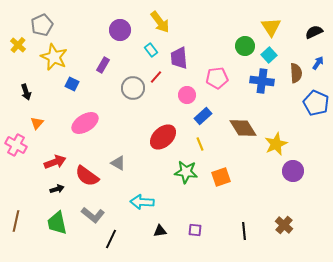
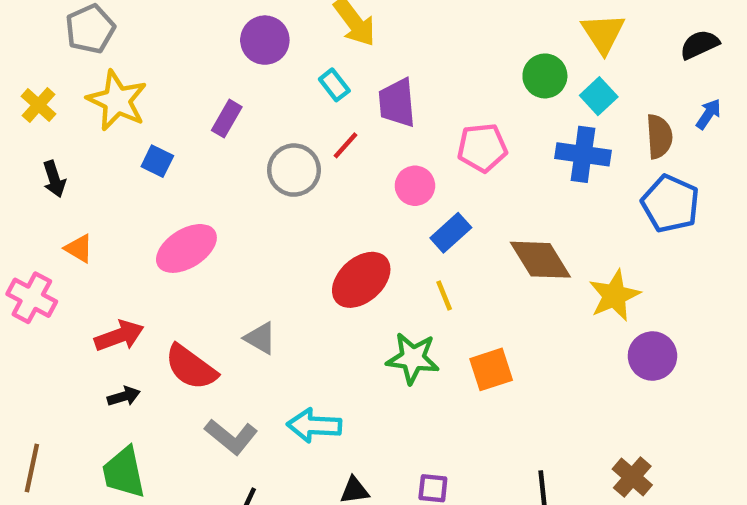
yellow cross: (18, 45) -> (39, 105), moved
blue pentagon: (316, 103) -> (670, 204), moved
orange triangle: (37, 123) -> (79, 248), turned -40
gray L-shape: (93, 215) -> (231, 437), moved

